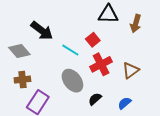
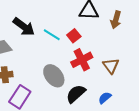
cyan line: (70, 50) -> (52, 35), moved
brown triangle: (131, 70) -> (111, 66), turned -30
black semicircle: (95, 99) -> (76, 94), size x1.5

